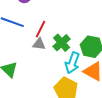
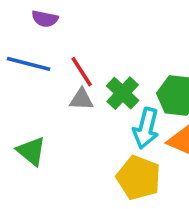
red line: (41, 29) -> (82, 72), turned -54

